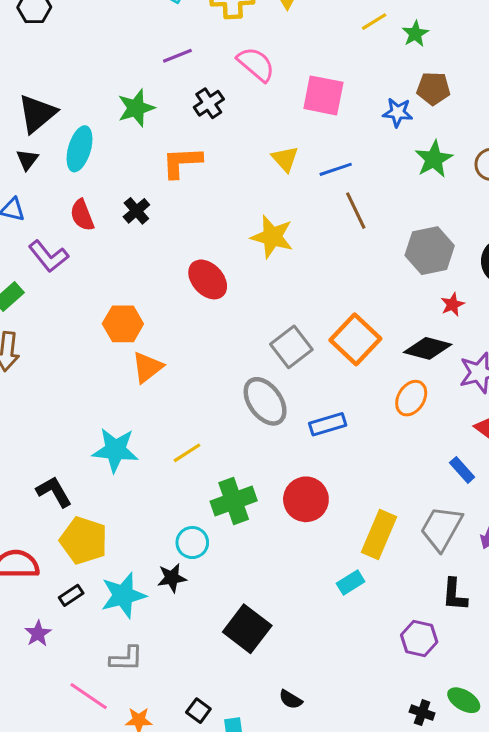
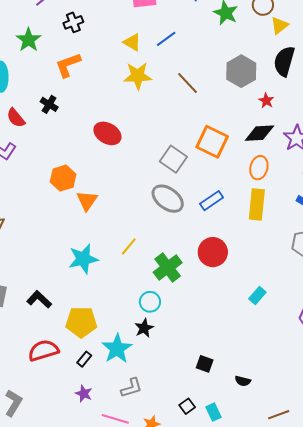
black cross: (209, 103) -> (73, 22), turned 30
brown line: (356, 211) -> (187, 83), moved
yellow star: (272, 237) -> (138, 76), moved
black L-shape: (54, 492) -> (39, 299), moved
yellow rectangle: (379, 535) -> (257, 204), moved
black square: (247, 629) -> (205, 364), moved, size x0.6
purple star: (38, 633) -> (84, 394), moved
black square: (198, 711) -> (187, 406), turned 35

